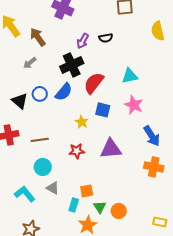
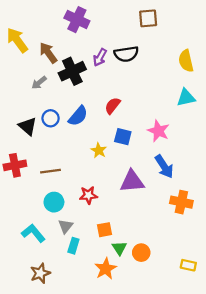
yellow semicircle: (158, 31) -> (186, 61), moved
black semicircle: (106, 38) -> (126, 54), size x1.5
black cross: (72, 65) -> (72, 71), moved
cyan triangle: (130, 76) -> (186, 98), moved
red semicircle: (94, 83) -> (113, 106), size x0.7
blue arrow: (152, 136) -> (164, 166), moved
red star: (77, 151) -> (88, 195), moved
gray triangle: (53, 188) -> (65, 226), turned 40
cyan rectangle: (74, 205) -> (73, 246), moved

